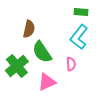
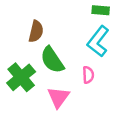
pink triangle: (47, 82) -> (58, 97), turned -30

